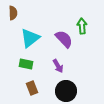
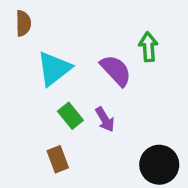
green rectangle: (26, 64) -> (70, 116), moved, turned 40
black circle: (66, 91) -> (159, 165), moved

